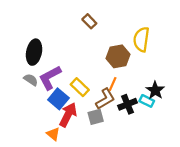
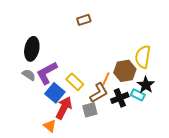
brown rectangle: (89, 21) -> (84, 20), turned -64
yellow semicircle: (141, 39) -> (143, 57), moved
brown hexagon: (118, 56) -> (125, 71), moved

